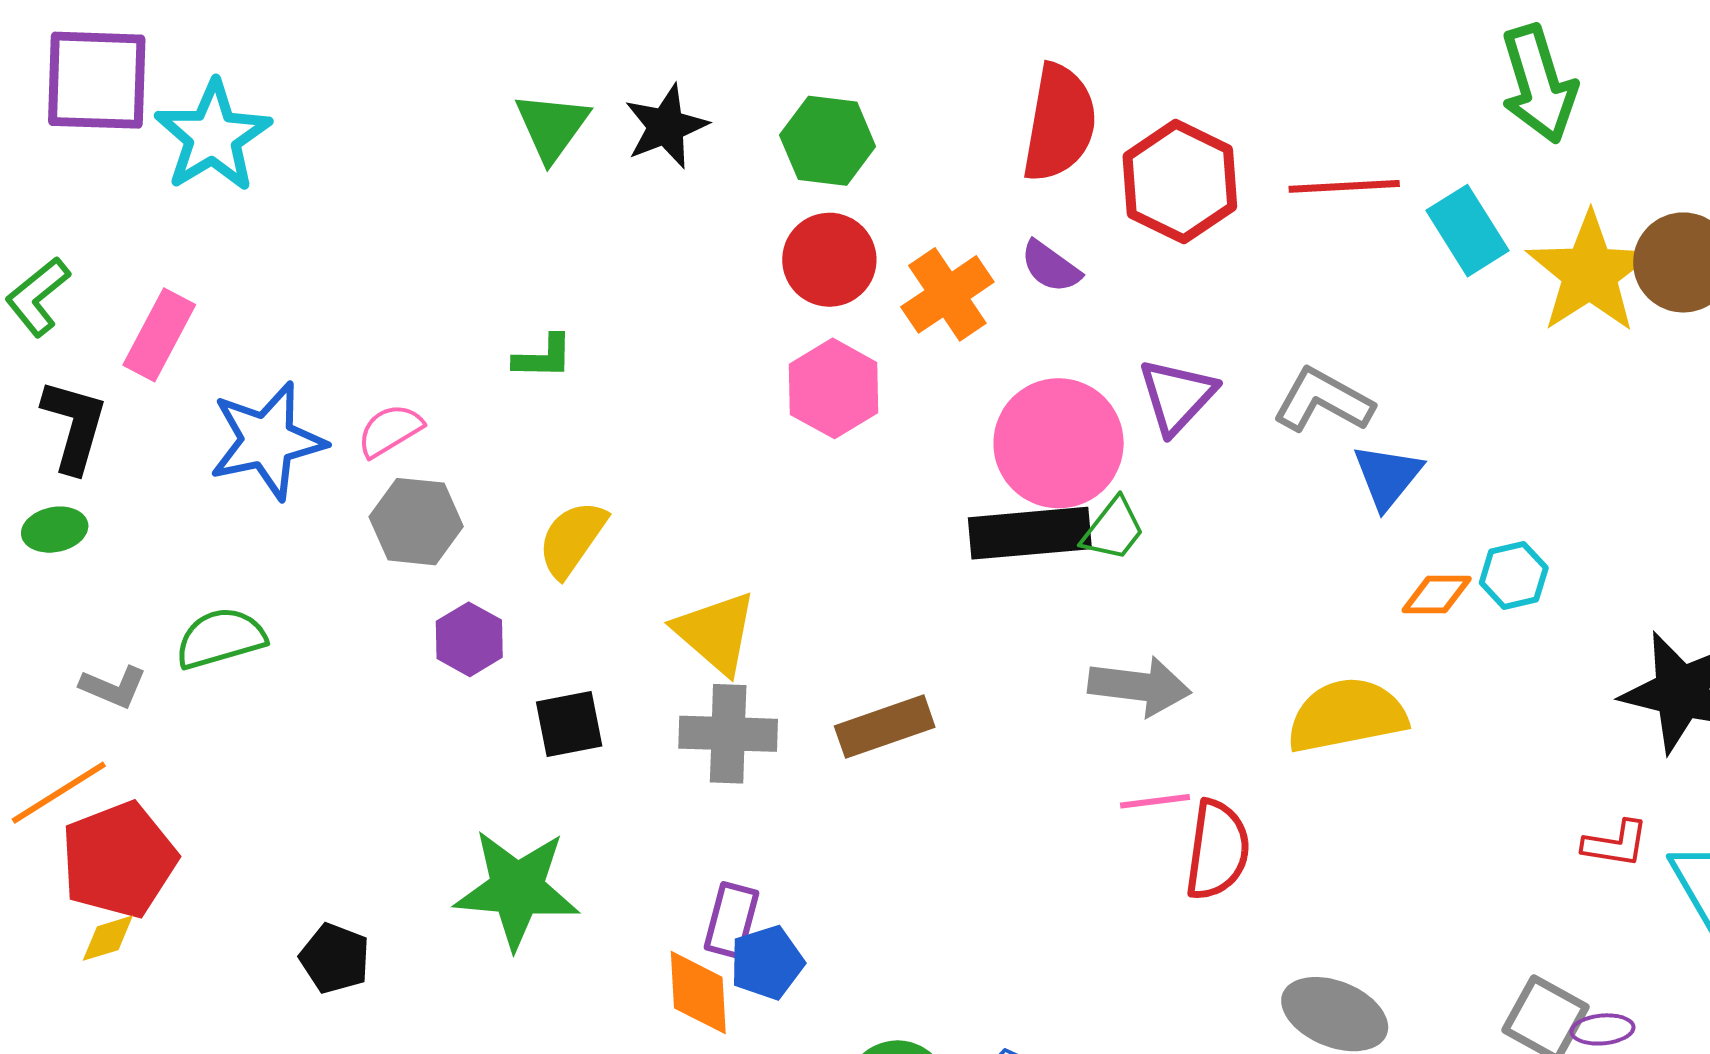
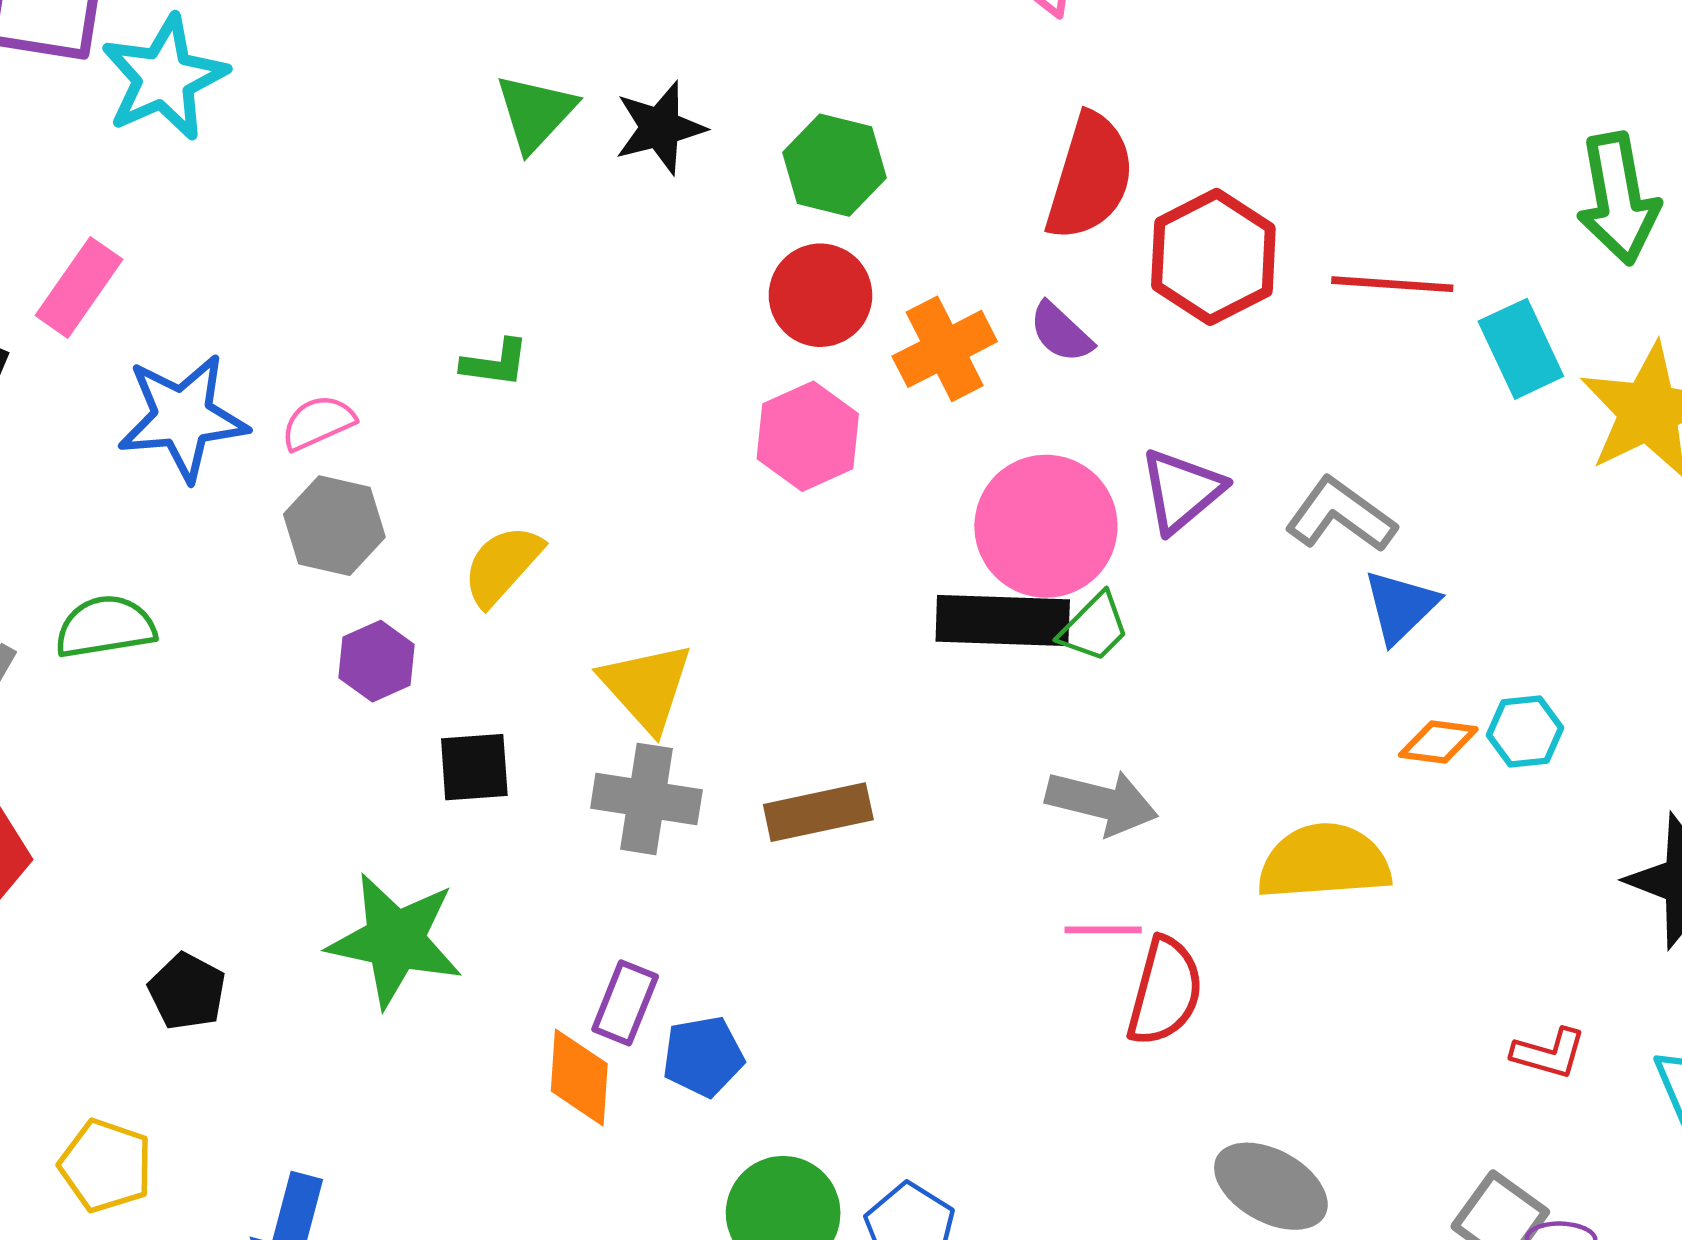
red L-shape: (1615, 844) -> (1549, 1053), moved
blue pentagon: (767, 963) -> (703, 1056), moved

